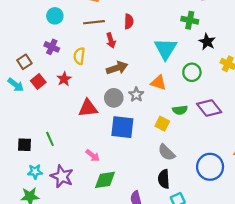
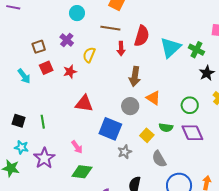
red semicircle: (129, 21) -> (142, 36), size x1.5
cyan triangle: (166, 49) -> (171, 48), moved
brown arrow: (117, 68) -> (135, 76), moved, turned 102
green circle: (192, 72) -> (190, 105), moved
cyan arrow: (16, 85) -> (24, 76), moved
gray star: (136, 95) -> (125, 152), moved
gray circle: (114, 98) -> (130, 106), moved
gray semicircle: (166, 152) -> (159, 159), moved

